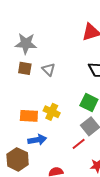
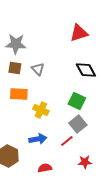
orange rectangle: (29, 116) -> (19, 94), moved
blue arrow: (37, 140) -> (38, 139), moved

